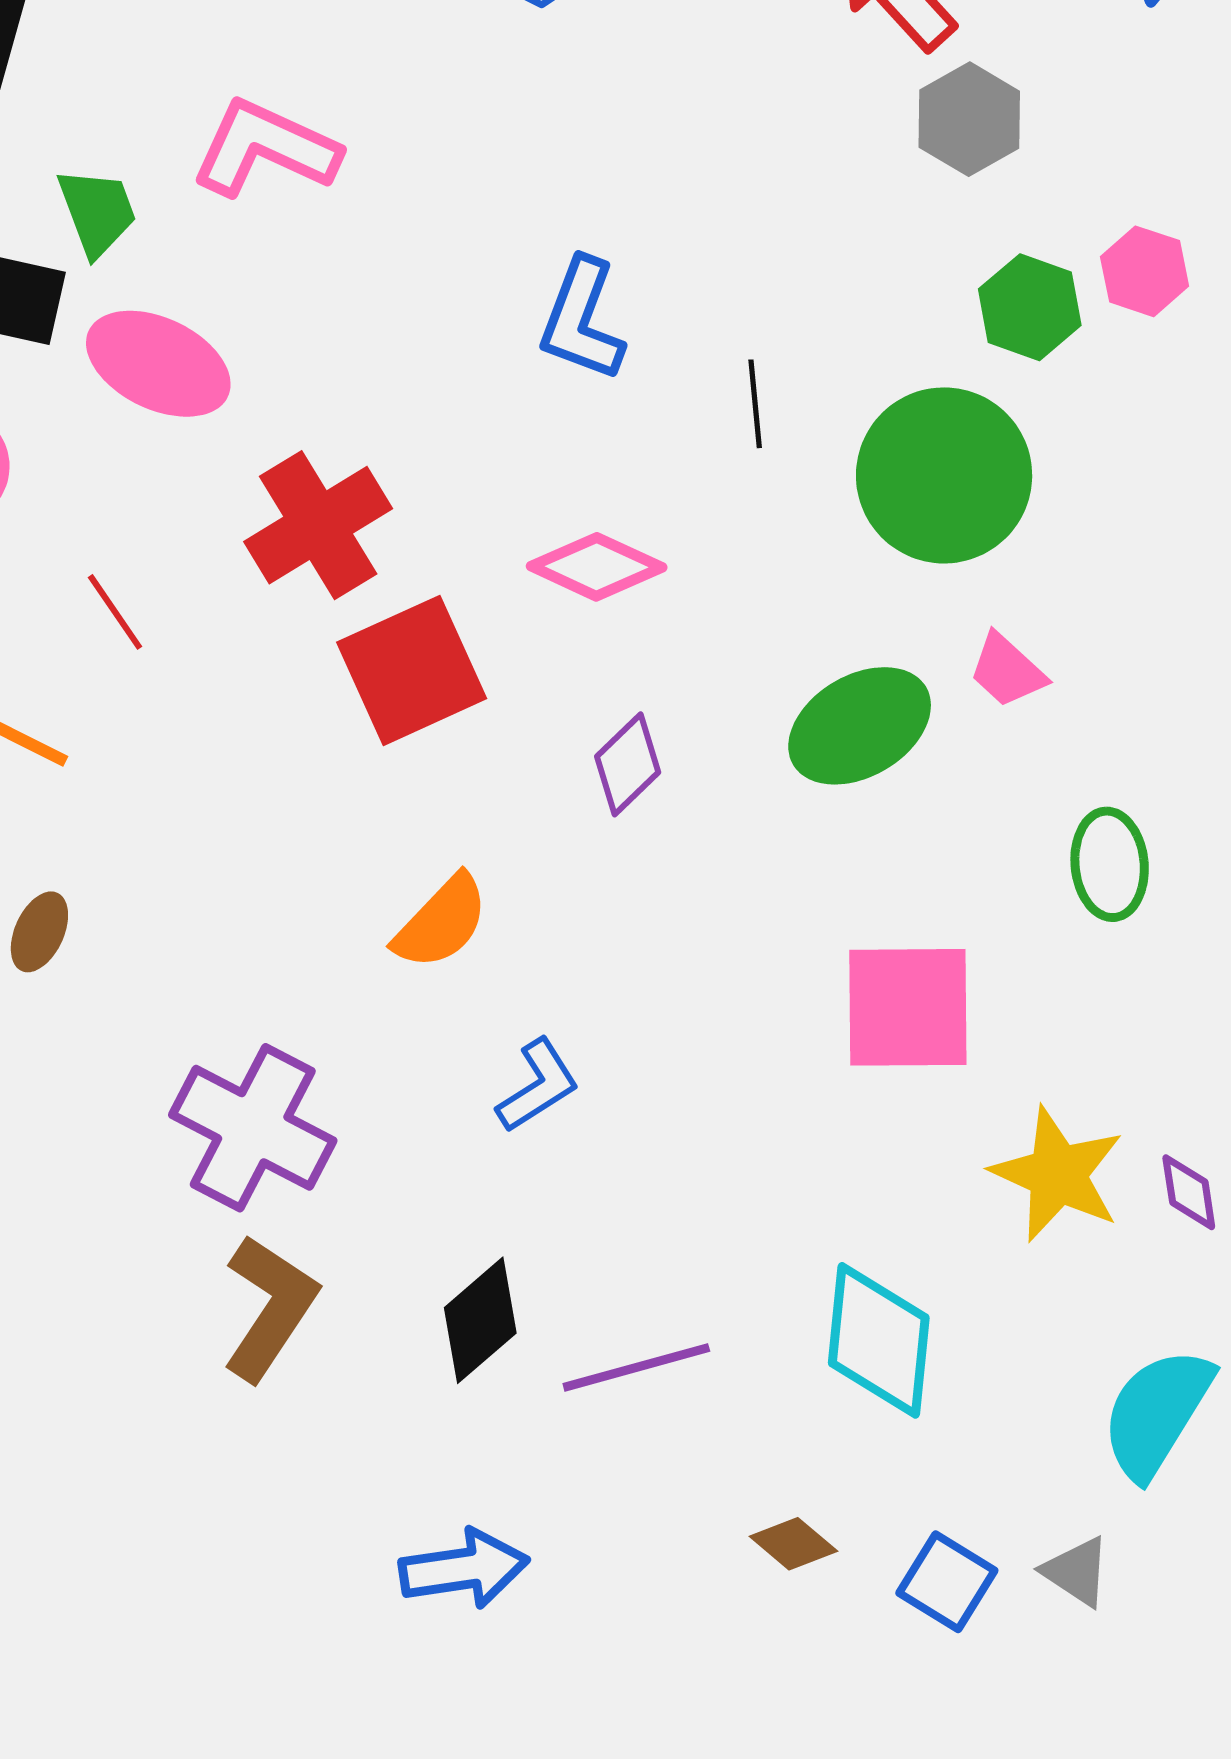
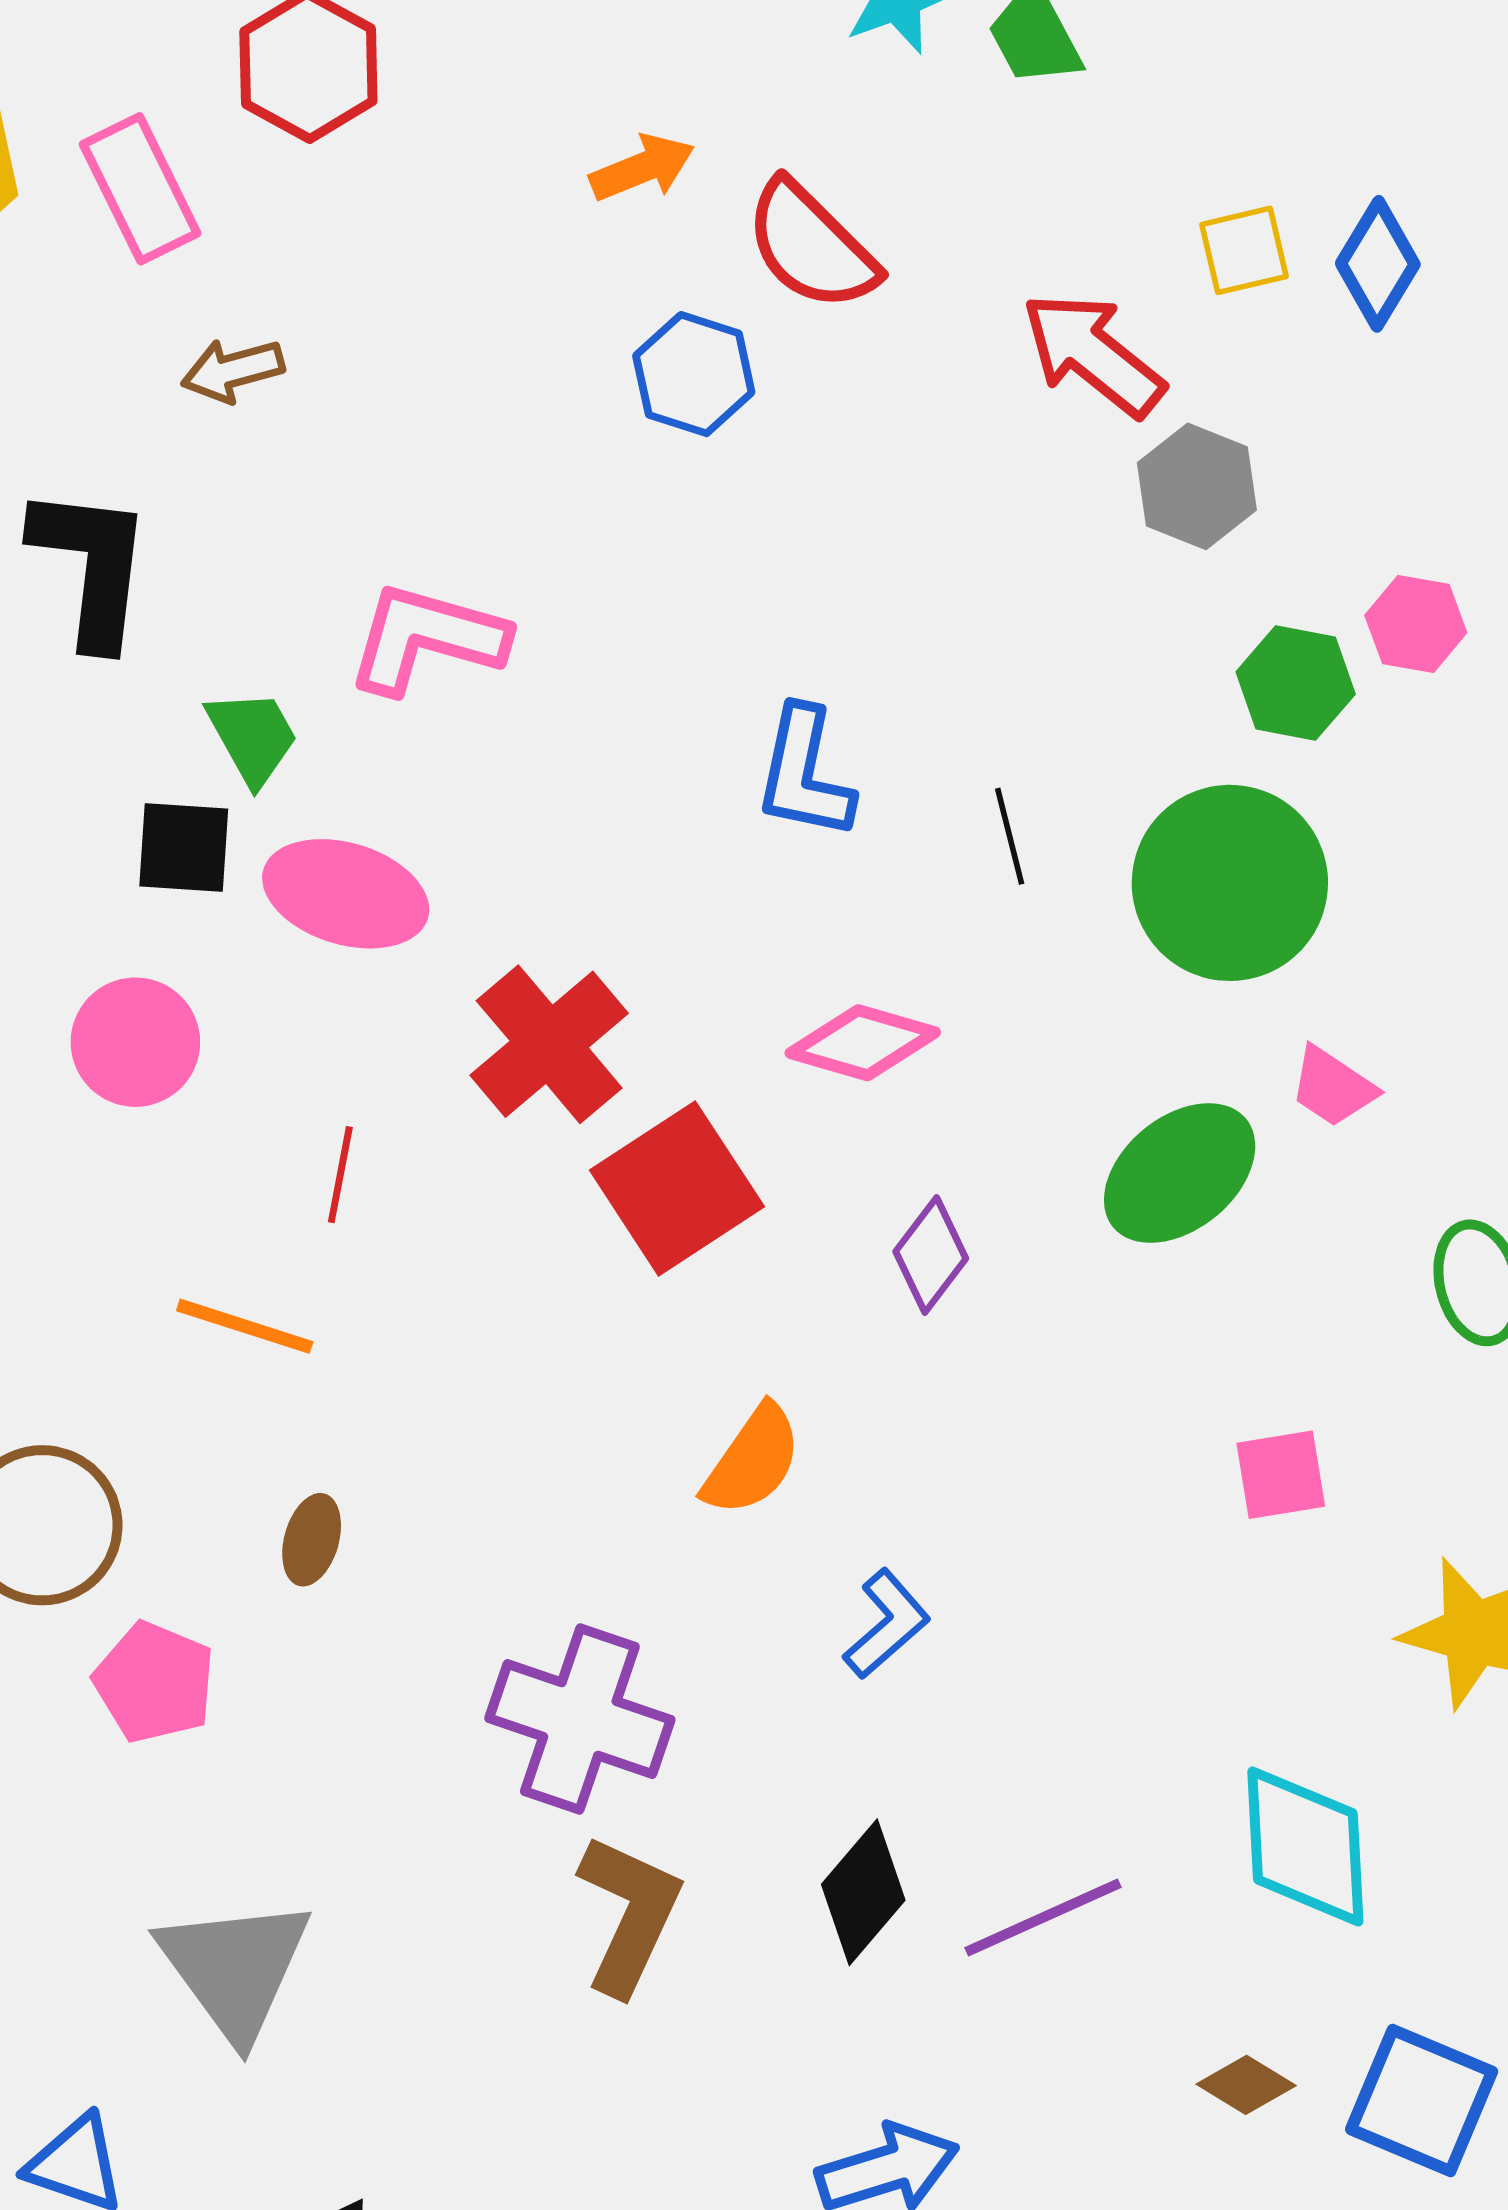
red line: (115, 612) -> (340, 1175), turned 54
pink square: (908, 1007) -> (1281, 1475), size x0.6
blue square: (947, 1582) -> (1422, 2101), size x1.4

